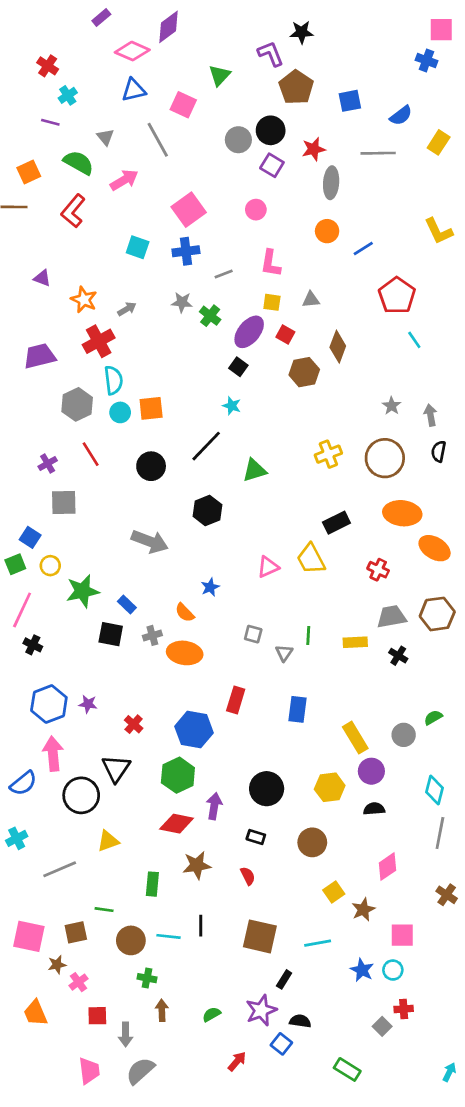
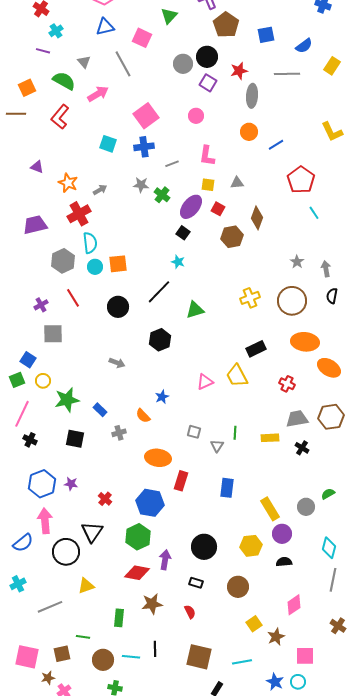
gray arrow: (150, 541) -> (117, 363), size x0.6
black square: (111, 634) -> (75, 439), moved
orange ellipse: (185, 653) -> (158, 458), moved

